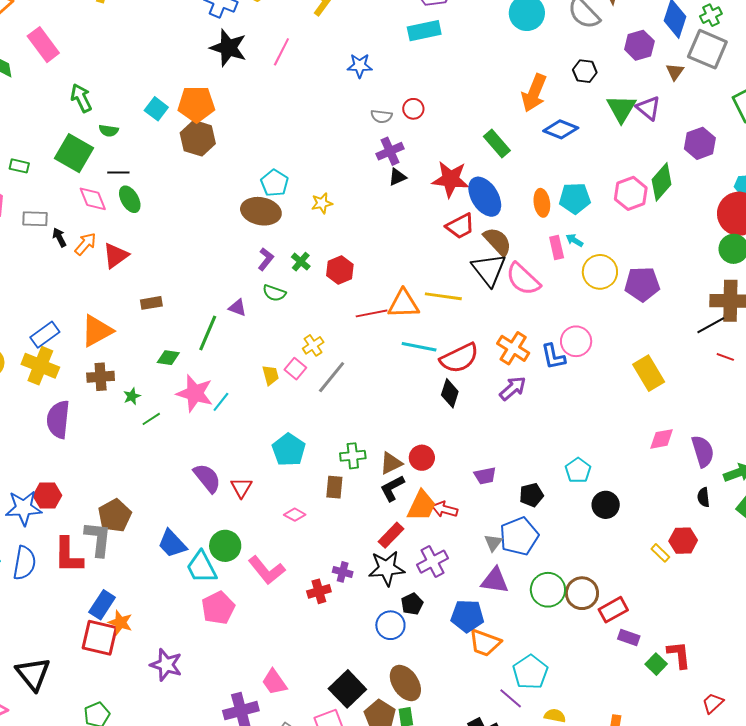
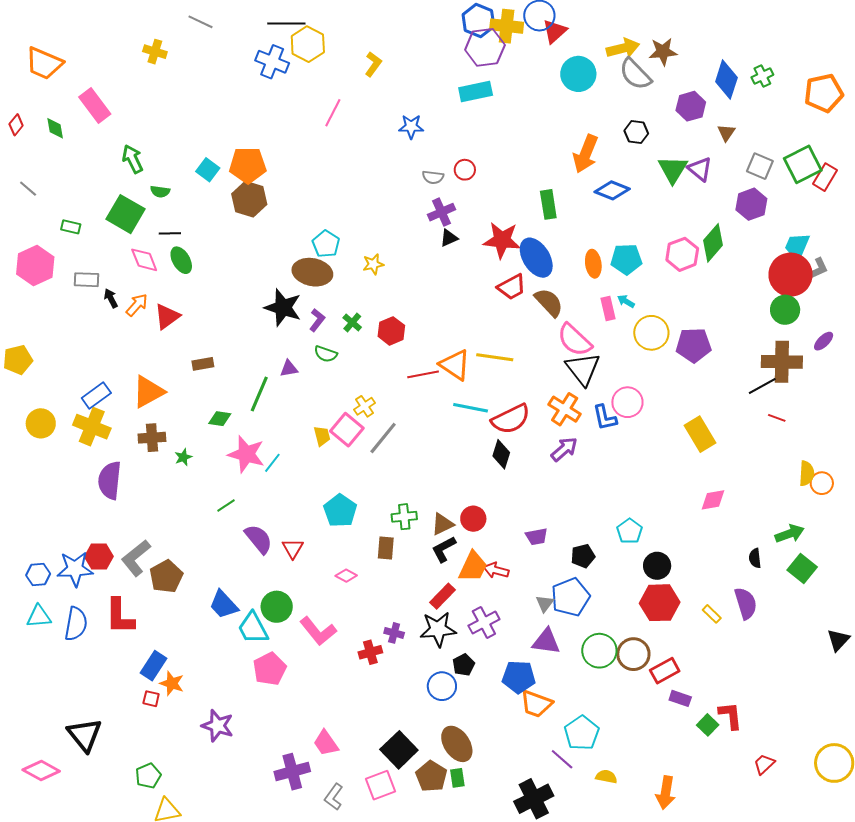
black star: (228, 48) -> (283, 308), moved
gray square: (707, 49) -> (760, 166), moved, size x0.7
green rectangle: (497, 143) -> (548, 204), turned 32
black triangle: (489, 270) -> (583, 369), moved
orange triangle: (403, 304) -> (455, 365), turned 36
purple triangle: (237, 308) -> (289, 369), turned -30
pink square: (295, 369) -> (347, 430), size x1.5
green line: (151, 419) -> (226, 506), moved
purple semicircle: (703, 451) -> (746, 603), moved
gray L-shape: (98, 539) -> (136, 558), moved, turned -135
red hexagon: (683, 541) -> (660, 603), moved, size x1.4
red square: (100, 638) -> (151, 699), size x0.5

